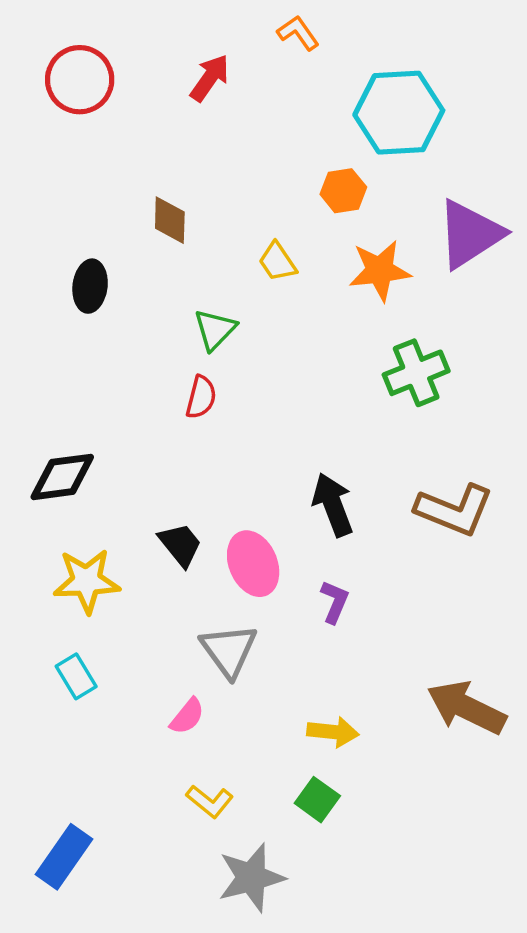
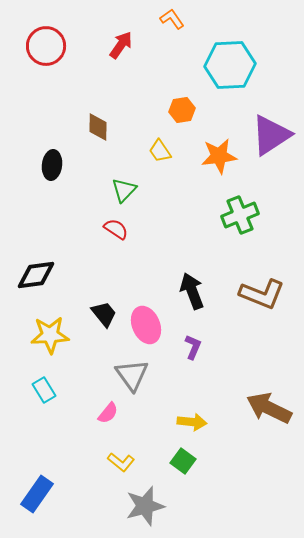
orange hexagon: (343, 191) -> (182, 110), moved
red semicircle: (201, 397) -> (116, 229), turned -70

